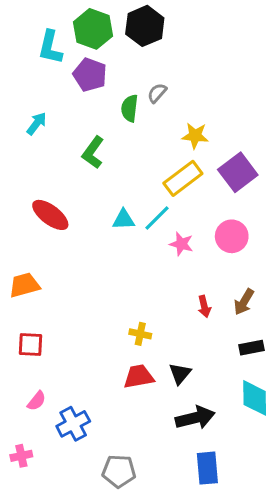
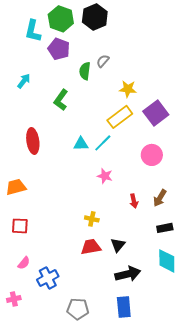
red ellipse: (50, 215) -> (33, 141), turned 45
pink star: (181, 244) -> (105, 176), moved
blue rectangle: (207, 468) -> (124, 307), moved

